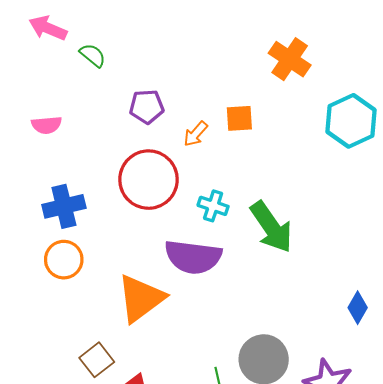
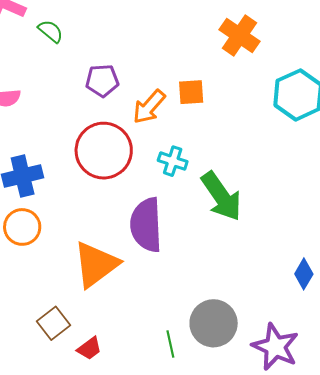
orange arrow: (196, 134) -> (149, 107), size x1.4
cyan cross: (213, 206) -> (173, 161), moved
purple semicircle: (193, 257) -> (146, 225), turned 80

